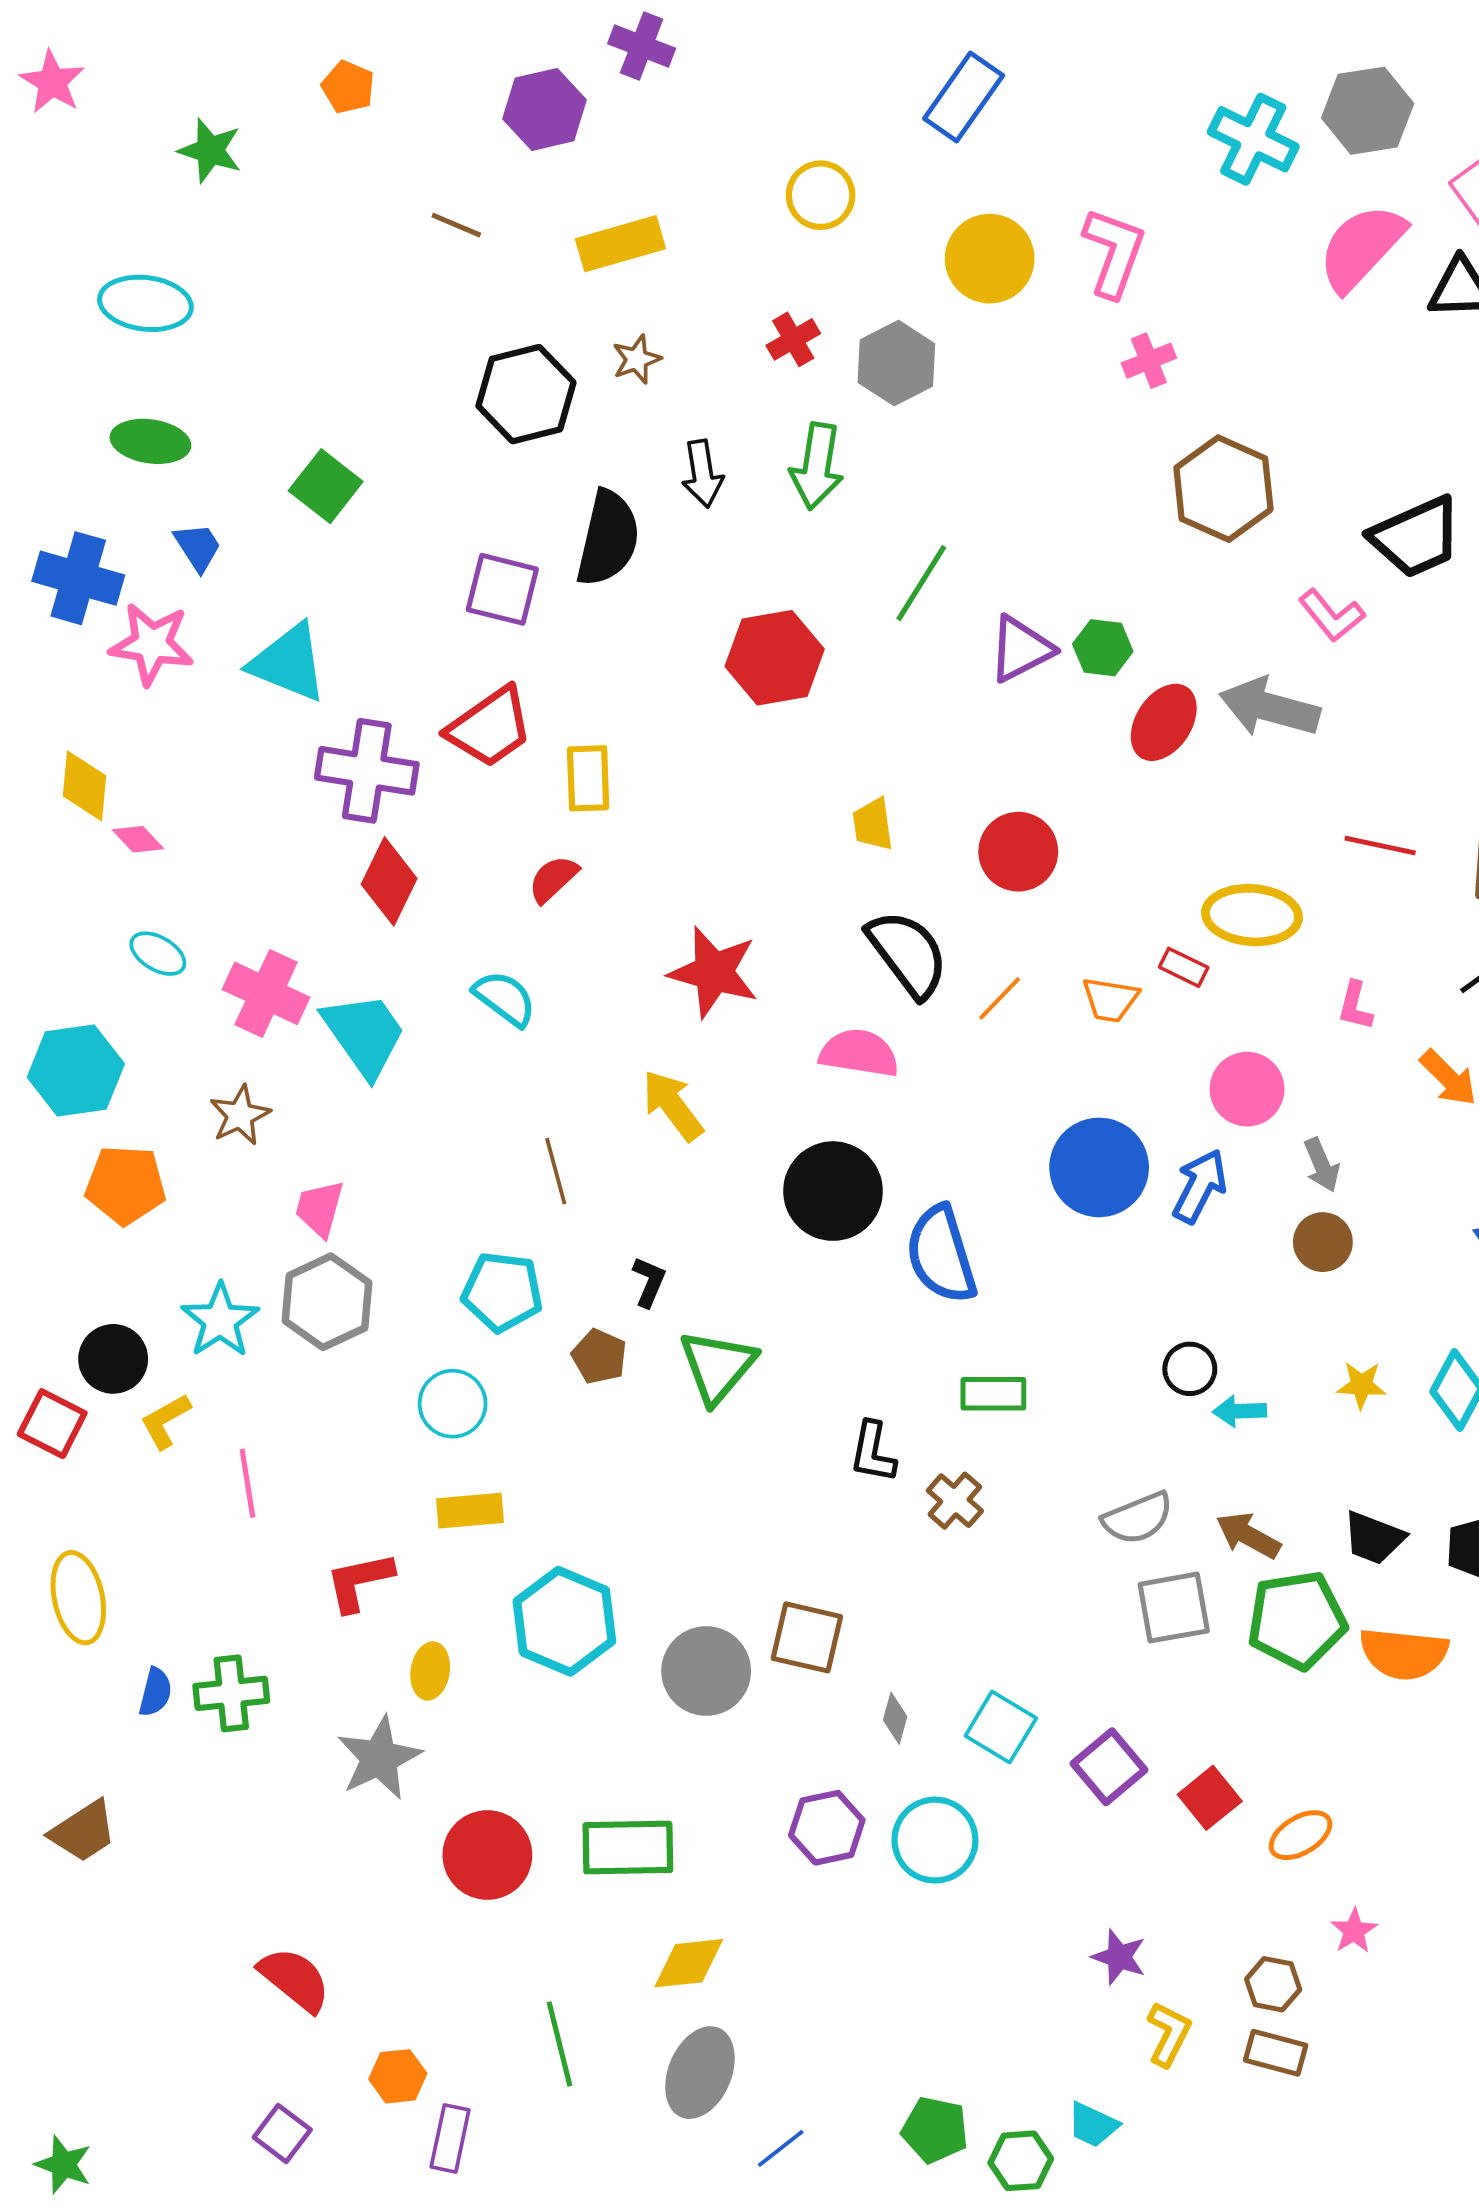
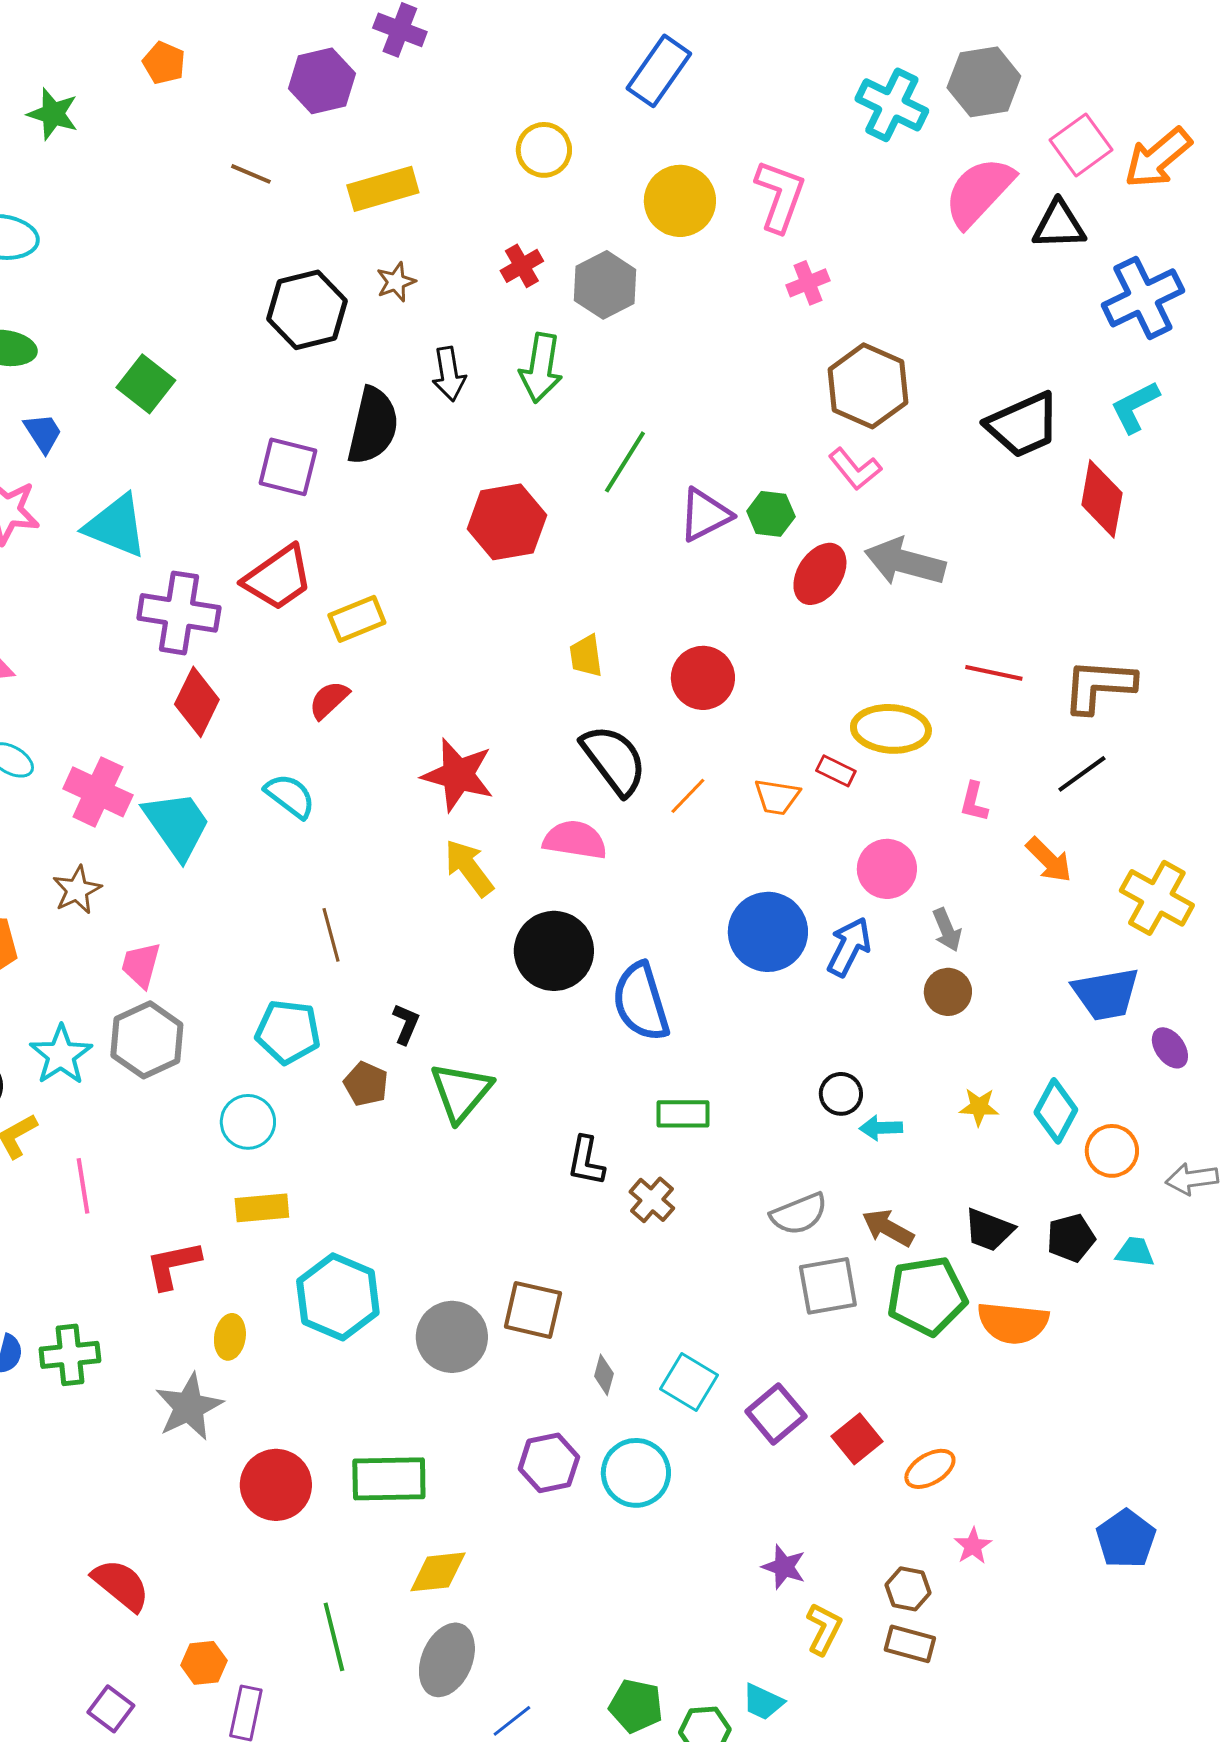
pink L-shape: (1332, 615) -> (855, 469), moved
yellow rectangle: (588, 778) -> (357, 619), turned 70
yellow arrow: (673, 1105) -> (469, 868), moved

